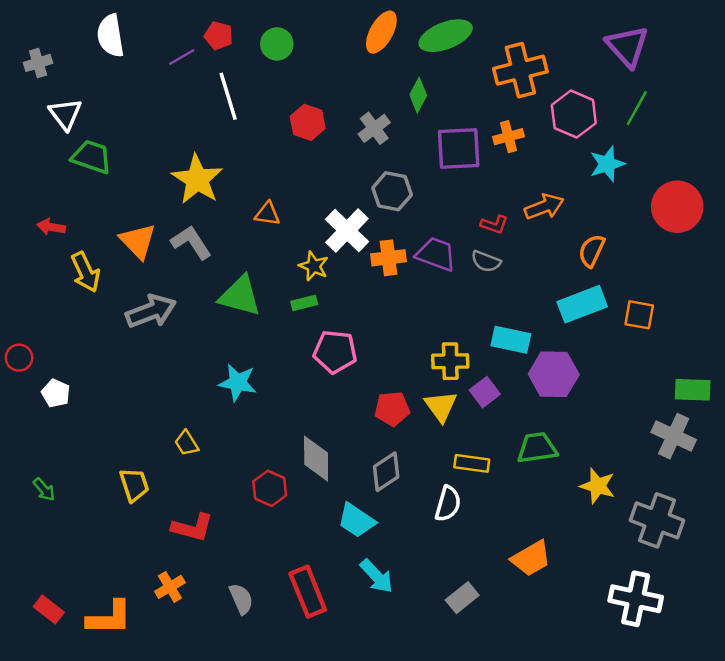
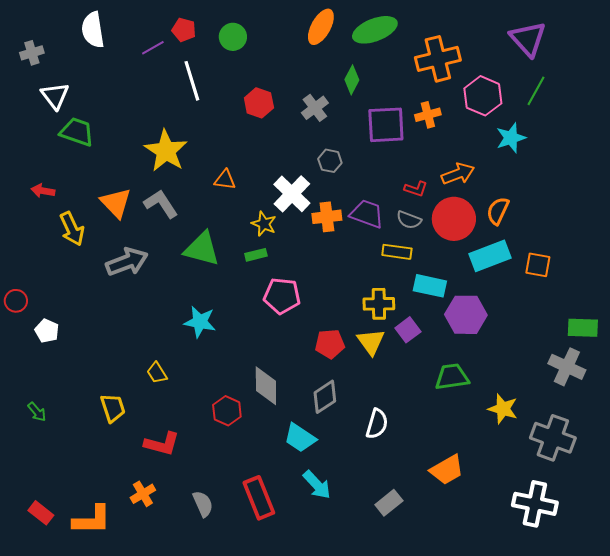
gray hexagon: (392, 191) -> (330, 161), size x0.7
red circle: (677, 207) -> (454, 219), moved
yellow rectangle: (472, 463) -> (397, 252), moved

